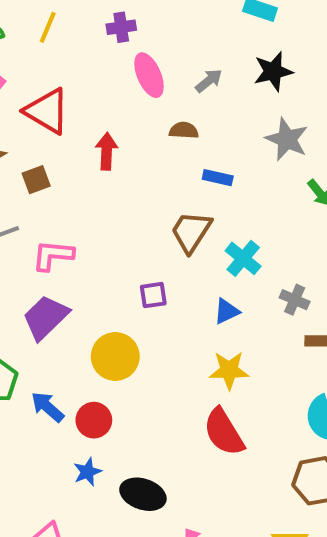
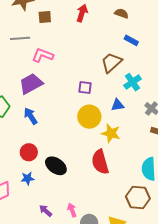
yellow circle: (115, 356) -> (89, 117), moved
blue arrow: (47, 407) -> (31, 116), moved
red circle: (94, 420) -> (29, 152), moved
blue star: (87, 472) -> (28, 178), moved
black ellipse: (143, 494) -> (56, 166), moved

